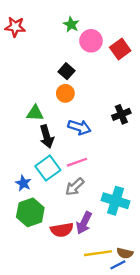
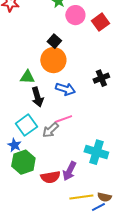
orange circle: (65, 93) -> (53, 60), size x1.6
cyan square: (48, 168) -> (26, 125), moved
blue star: (23, 183) -> (14, 145), moved
gray arrow: (75, 187) -> (50, 130), moved

